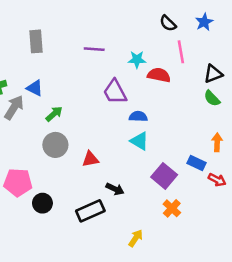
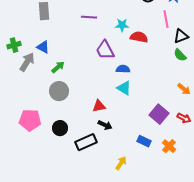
pink line: (181, 52) -> (166, 19), moved
orange arrow: (217, 142) -> (184, 89), turned 128
red triangle: (90, 159) -> (99, 106), moved
blue rectangle: (196, 163) -> (144, 141), moved
purple square: (164, 176) -> (159, 114), moved
black circle: (42, 203) -> (60, 128), moved
orange cross: (172, 208) -> (169, 146), moved

